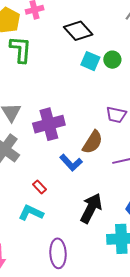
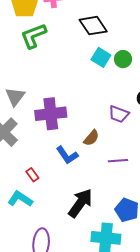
green L-shape: (21, 49) -> (34, 36), turned -124
brown semicircle: (93, 142) -> (91, 138), size x0.7

